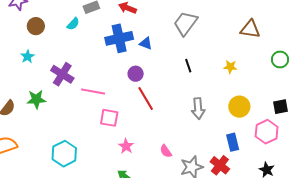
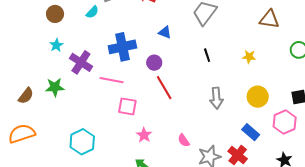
blue cross: (119, 38) -> (122, 47), moved
cyan star: (28, 57) -> (56, 45), moved
blue rectangle: (233, 142) -> (251, 132), turned -36

